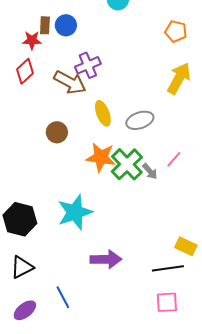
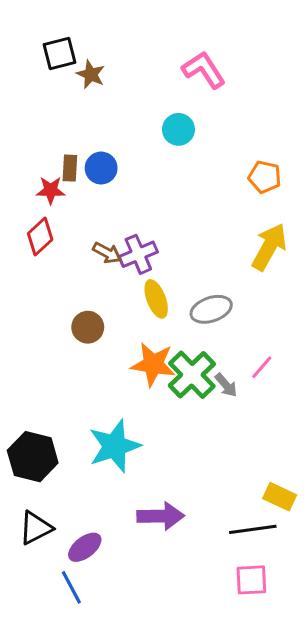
purple cross: (88, 65) -> (138, 254), moved
brown arrow: (70, 82) -> (107, 253), size x0.6
blue line: (63, 297) -> (71, 587), moved
purple ellipse: (25, 310) -> (85, 547), moved

